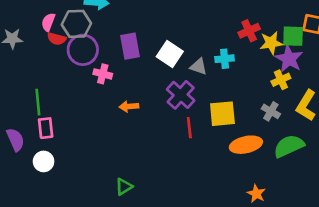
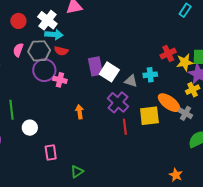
red semicircle: (57, 39) -> (61, 51), moved
purple rectangle: (130, 46) -> (96, 66), moved
pink cross: (103, 74) -> (60, 80), moved
orange arrow: (129, 106) -> (80, 112), turned 88
pink rectangle: (46, 128) -> (51, 153), moved
orange ellipse: (246, 145) -> (169, 103), moved, turned 50
white circle: (44, 161) -> (30, 128), moved

